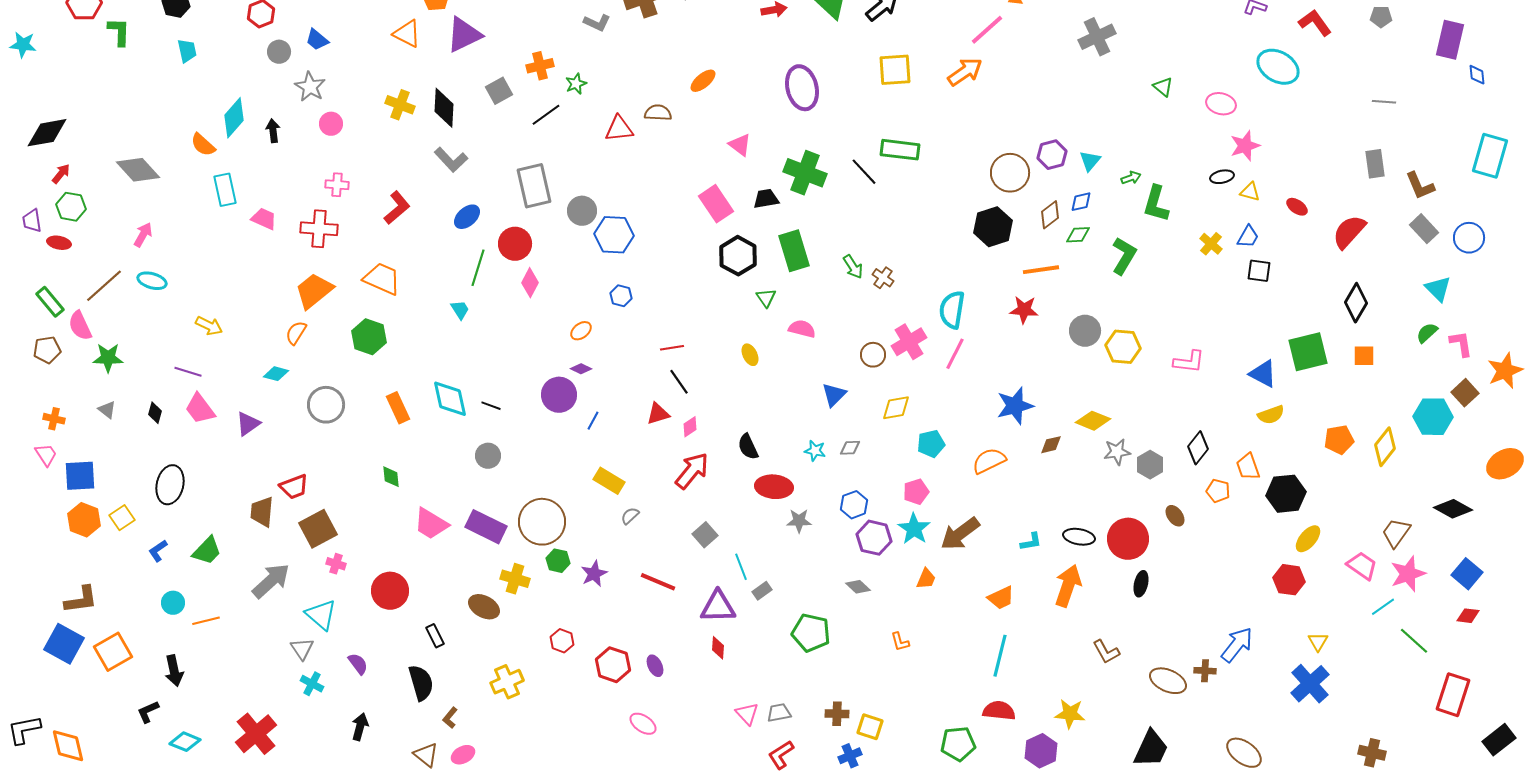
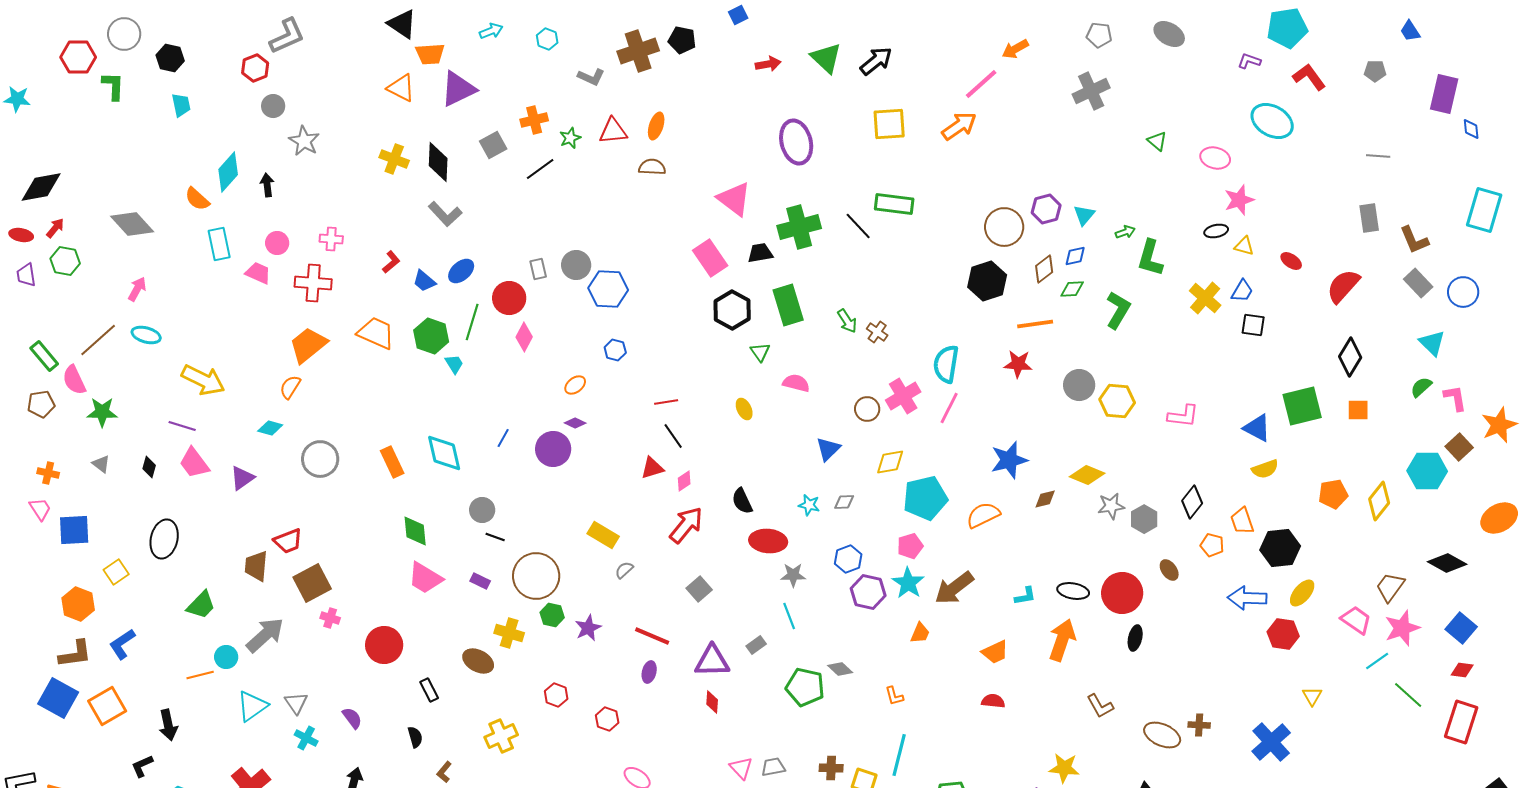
blue trapezoid: (317, 40) -> (424, 281), moved
orange ellipse: (703, 81) -> (656, 126), moved, turned -32
pink circle: (331, 124) -> (277, 243), moved
red triangle: (619, 129) -> (613, 131), moved
pink triangle: (740, 145) -> (734, 199), size x1.5
green cross: (805, 173) -> (799, 227), turned -36
gray rectangle: (534, 186) -> (538, 269), moved, size x0.5
red L-shape: (397, 208) -> (391, 262), size x0.7
red ellipse: (59, 243) -> (21, 235), moved
yellow cross: (1211, 244) -> (1205, 298), size x1.4
yellow arrow: (209, 326) -> (203, 380), size x1.6
green hexagon: (369, 337) -> (431, 336), moved
black line: (491, 406) -> (495, 537), moved
blue line: (593, 421) -> (503, 438), moved
cyan pentagon: (931, 444) -> (925, 498), size x1.6
green diamond: (391, 477) -> (415, 531), moved, size x1.4
orange hexagon: (84, 520) -> (78, 604), moved
purple rectangle: (486, 527) -> (480, 581), size x0.5
blue L-shape: (158, 551) -> (122, 644), moved, size x1.4
cyan line: (741, 567) -> (789, 616), moved
gray diamond: (858, 587) -> (840, 669), moved
cyan circle: (173, 603) -> (226, 657), moved
cyan triangle: (321, 615) -> (252, 706), moved, turned 44
blue arrow: (1237, 645) -> (1247, 598), moved, turned -126
cyan line: (1000, 656) -> (899, 755), moved
red hexagon: (613, 665) -> (607, 719), size x0.7
purple ellipse: (655, 666) -> (649, 672), moved, turned 40
black semicircle: (421, 683) -> (415, 737), size x0.6
blue cross: (1310, 684) -> (1271, 742), moved
red rectangle: (1453, 695) -> (1461, 722), moved
red semicircle: (999, 711) -> (993, 701), moved, size x0.7

